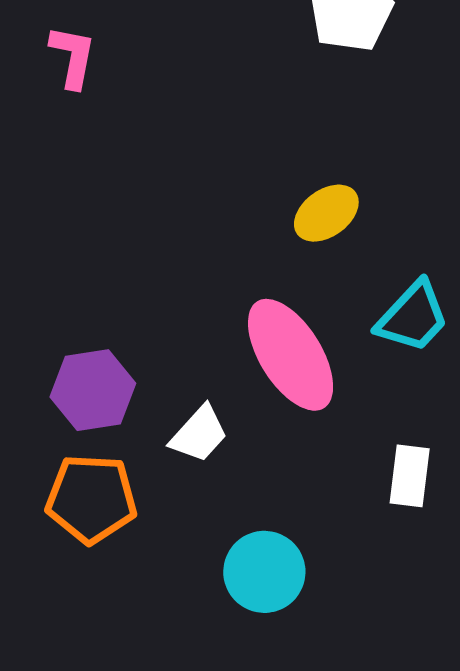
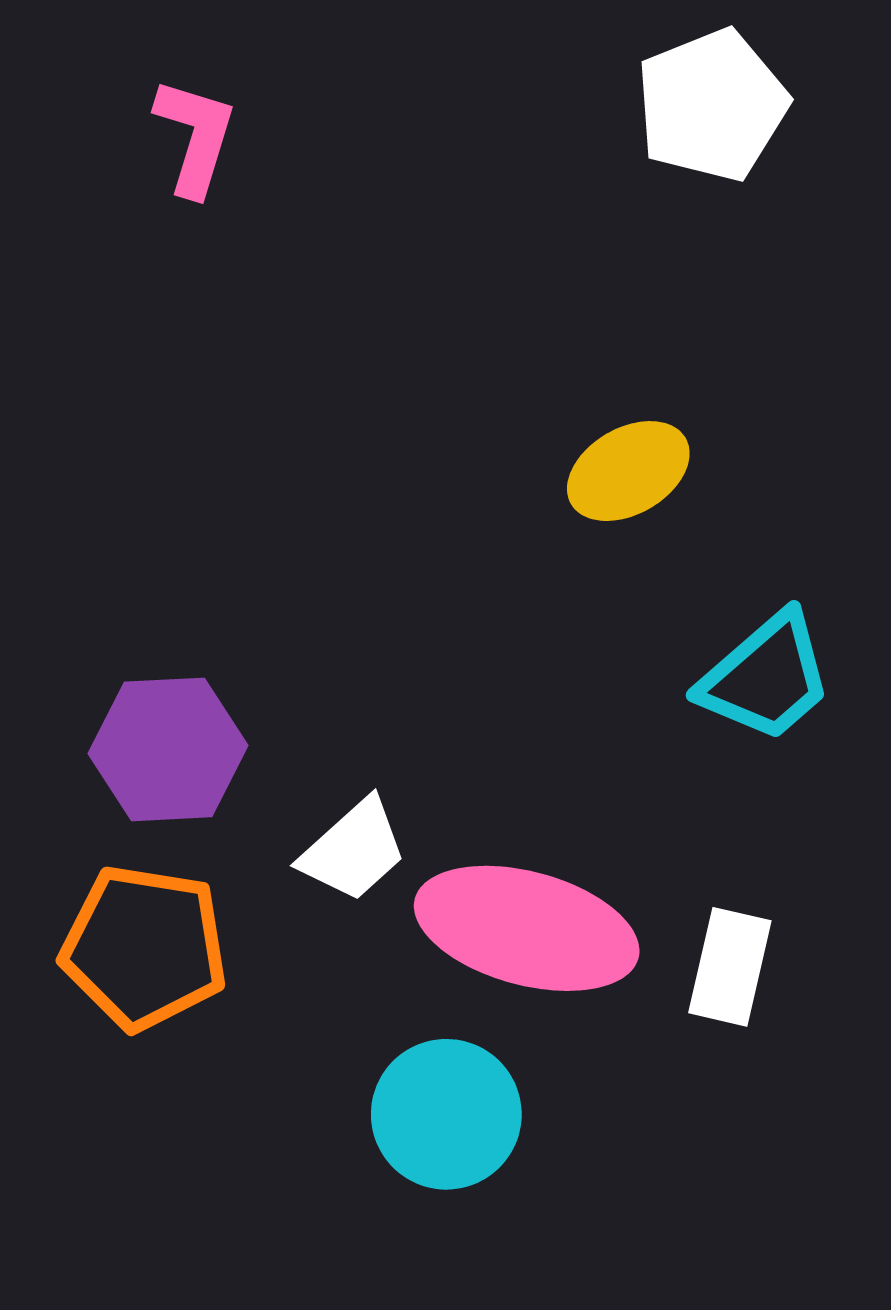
pink ellipse: (291, 355) -> (527, 928), moved, turned -49

